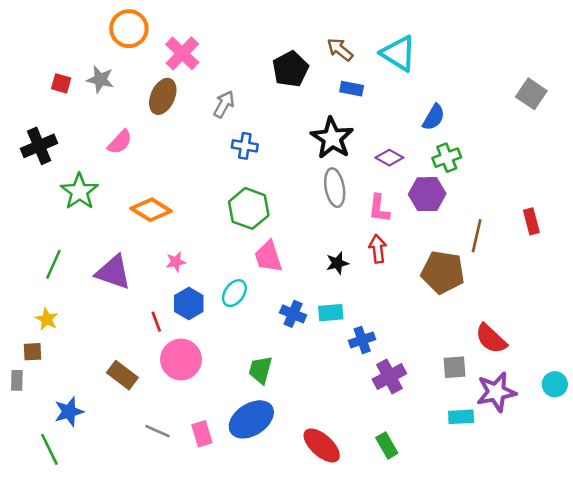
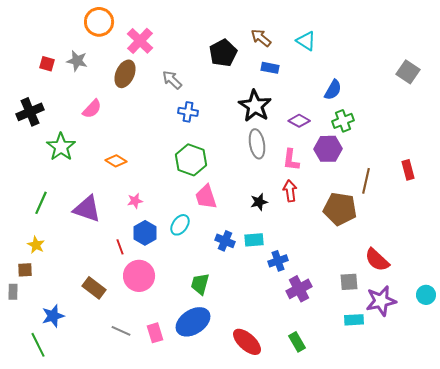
cyan triangle: (399, 53) -> (306, 41), size x0.7
gray arrow: (224, 104) -> (172, 80), turned -75
orange diamond: (151, 210) -> (116, 161), size x0.7

